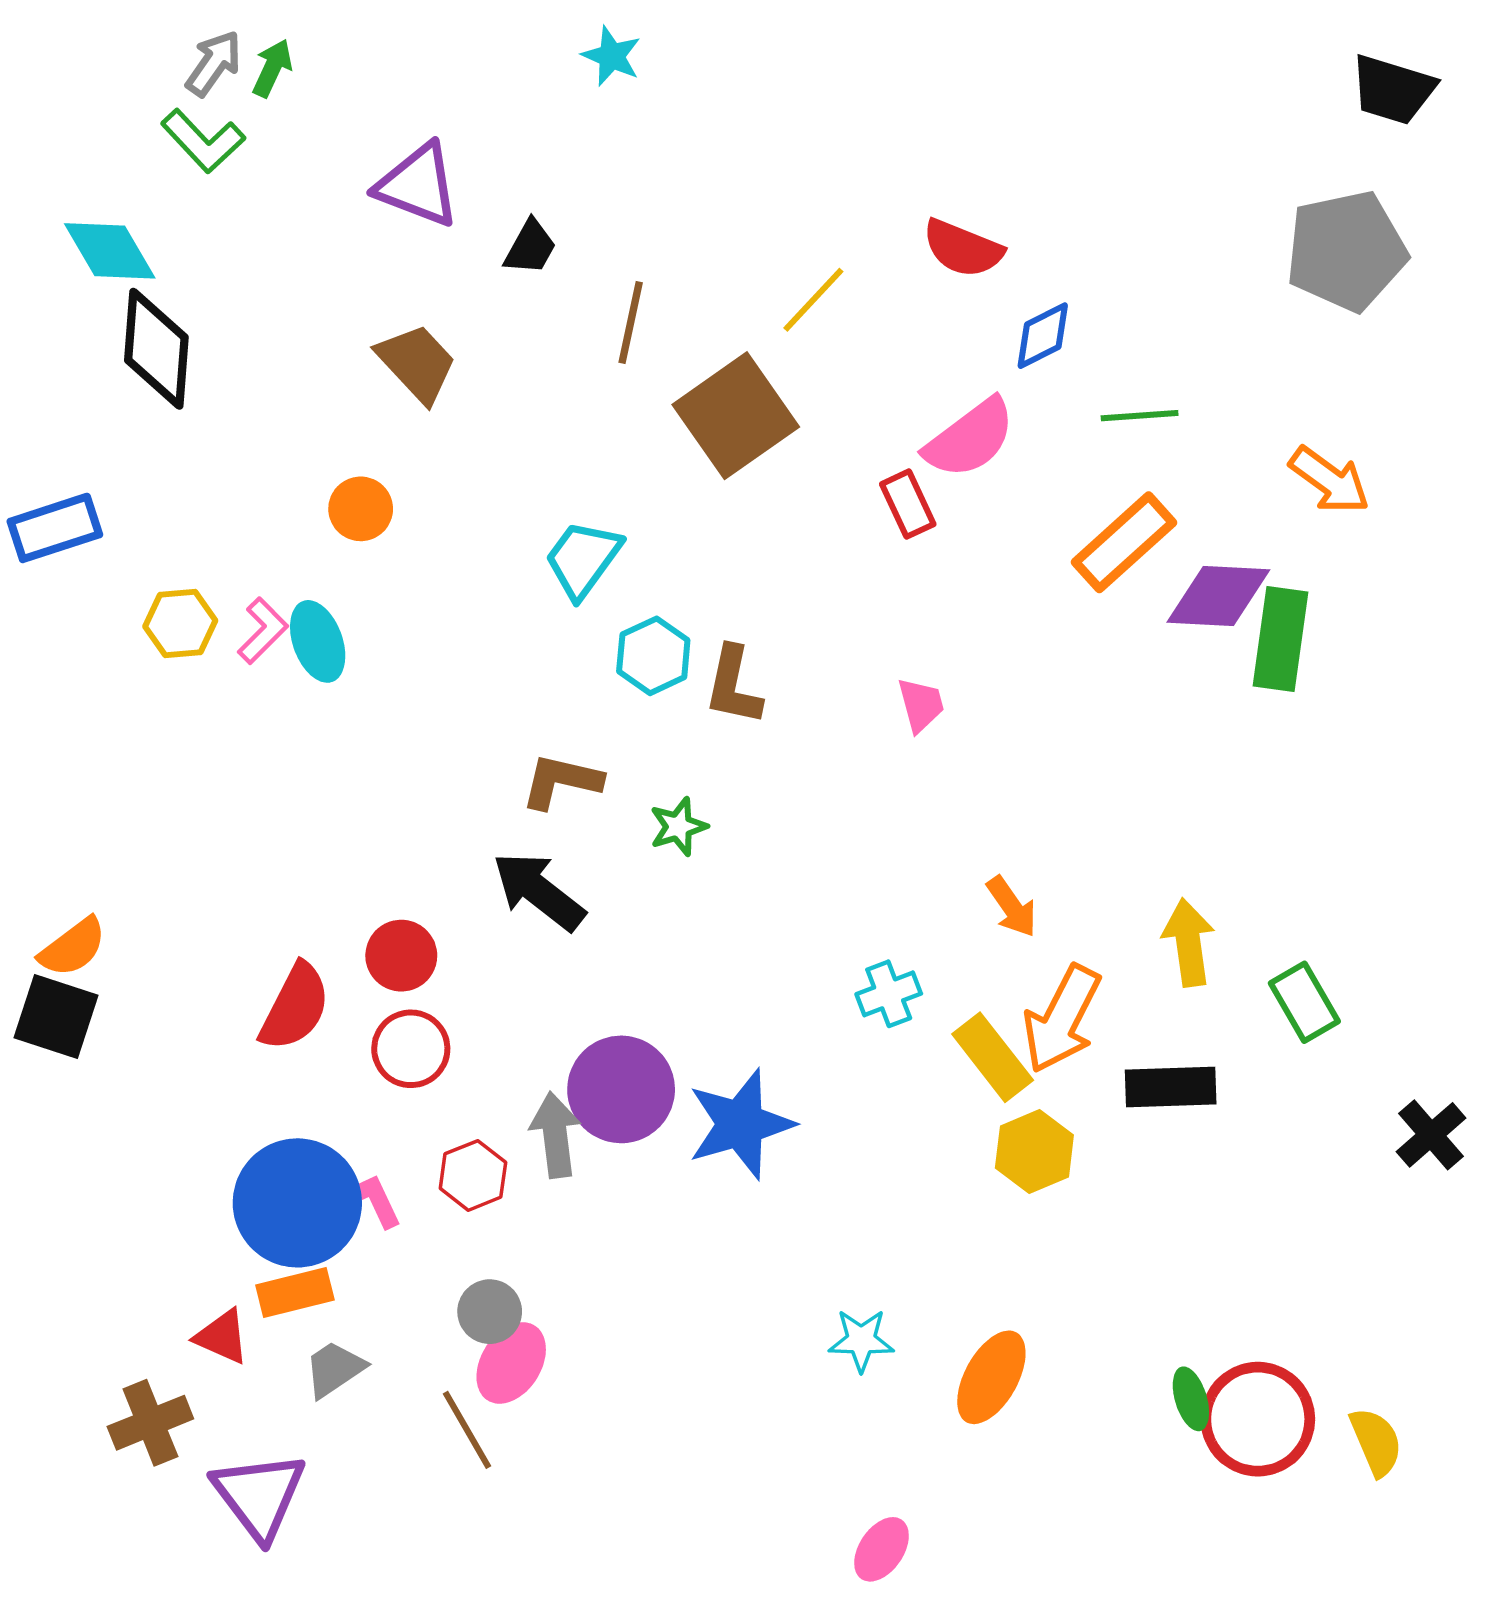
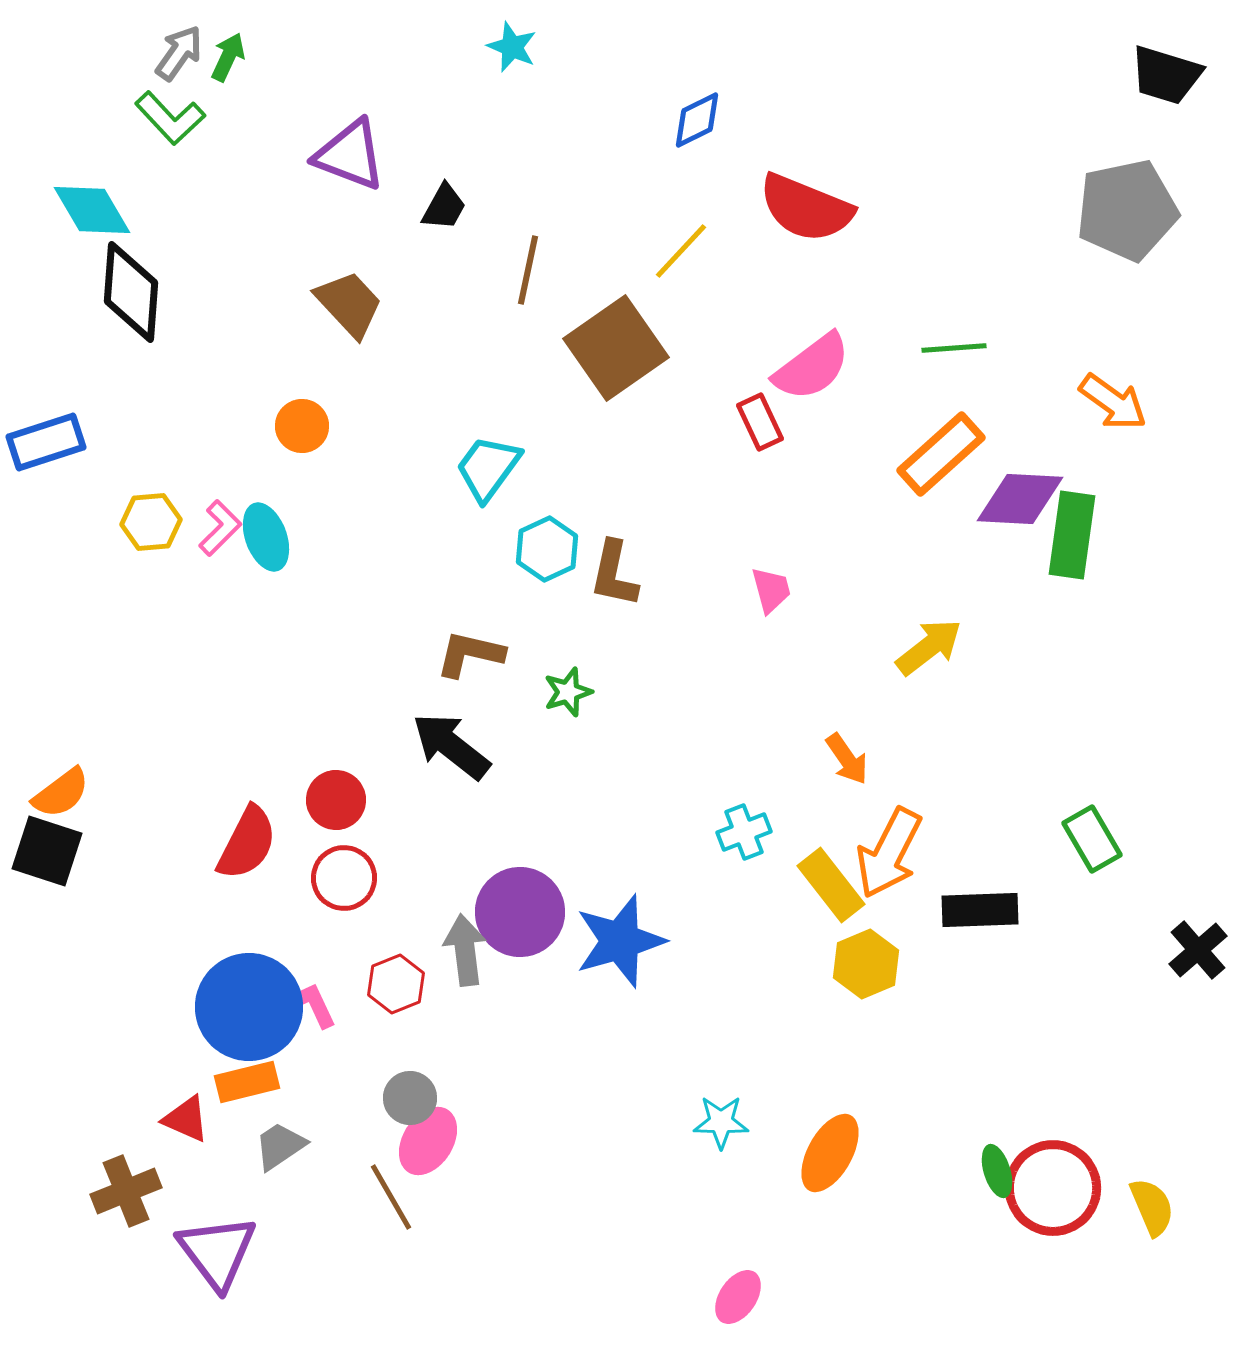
red semicircle: (963, 248) -> (806, 208), size x1.4
blue diamond: (1043, 336) -> (697, 120), moved
yellow arrow: (1189, 942) -> (929, 647), moved, turned 60

